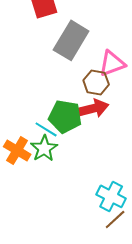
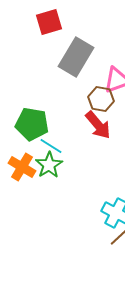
red arrow: (93, 108) -> (98, 125), turned 64
green pentagon: (65, 116) -> (32, 124), moved

